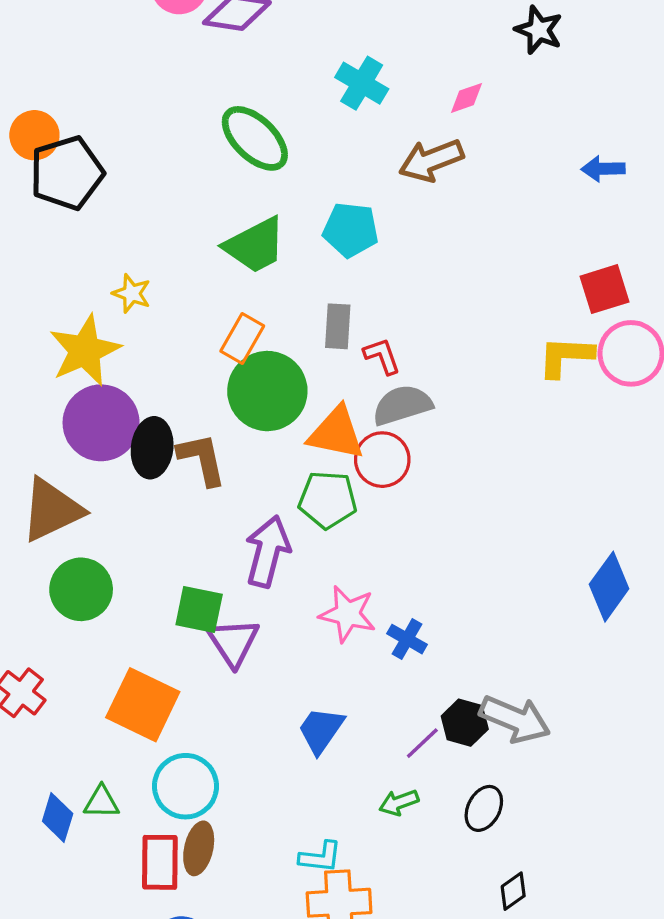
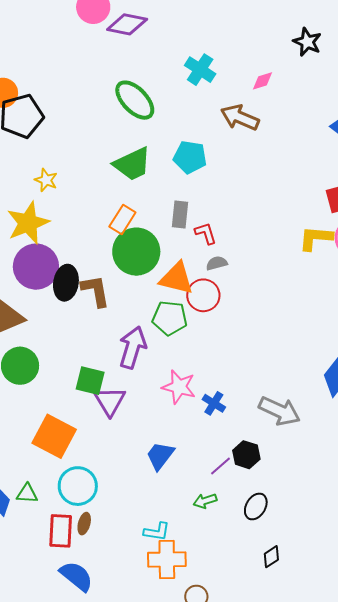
brown arrow: (431, 160) -> (240, 117), turned 42
yellow star: (132, 293) -> (46, 180), moved
gray semicircle: (402, 405) -> (217, 263), size x0.6
gray arrow: (515, 719) -> (279, 411), moved
brown ellipse: (199, 848) -> (84, 524), size x0.7

